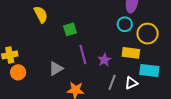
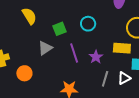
cyan circle: (125, 24) -> (88, 24), moved
gray triangle: (56, 69) -> (45, 48), moved
orange circle: (18, 72) -> (24, 73), moved

